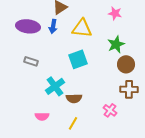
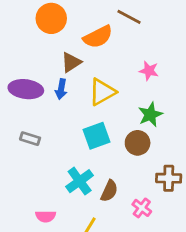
yellow triangle: (82, 28) -> (102, 92), turned -35
brown circle: (126, 64) -> (138, 143), moved
cyan cross: (55, 86) -> (80, 181), moved
brown semicircle: (74, 98) -> (109, 191), moved, turned -63

